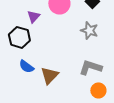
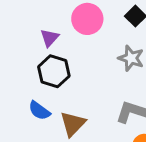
black hexagon: (19, 37) -> (54, 71), moved

